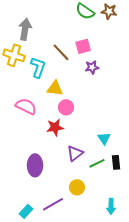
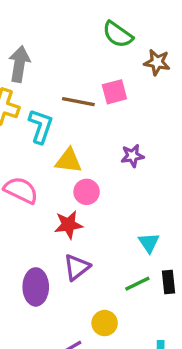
brown star: (109, 11) -> (157, 62), moved
brown line: (61, 52) -> (78, 102), turned -36
purple star: (92, 67) -> (132, 156), moved
purple triangle: (75, 153) -> (77, 267), moved

